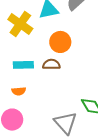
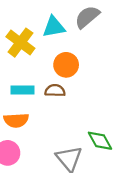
orange semicircle: (19, 91) -> (16, 120), size x1.5

